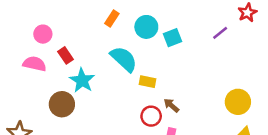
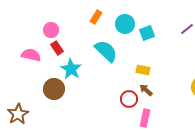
pink circle: (43, 34) -> (51, 30), moved
yellow rectangle: (148, 82) -> (143, 70), moved

